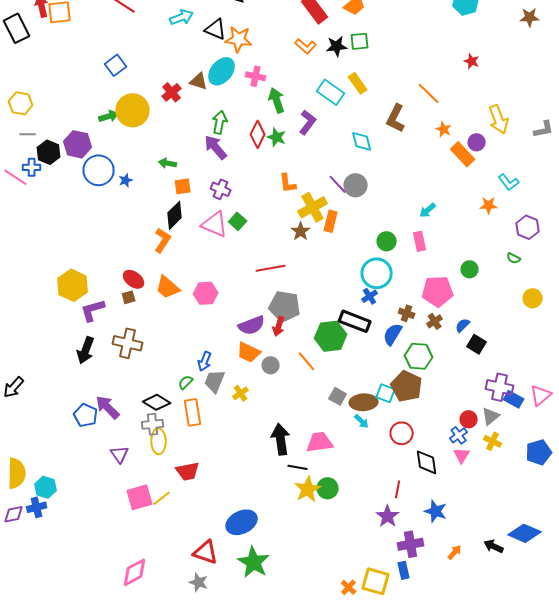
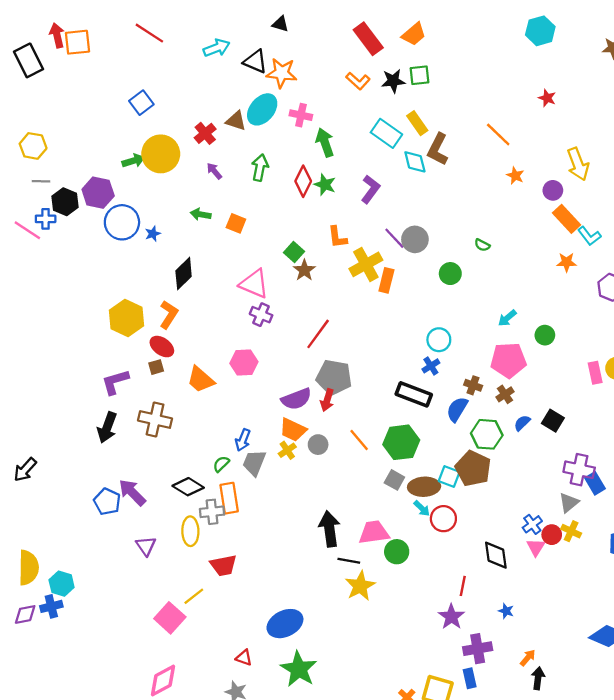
brown L-shape: (396, 118) -> (438, 149), moved
purple L-shape: (308, 122) -> (370, 189), moved
cyan diamond: (362, 141) -> (415, 162), moved
purple arrow: (216, 147) -> (214, 171), moved, size x0.6
orange rectangle: (463, 154) -> (567, 219), moved
orange square: (183, 186) -> (236, 223), moved, turned 30
purple cross: (221, 189) -> (261, 315), moved
cyan arrow: (428, 210) -> (507, 318), moved
black diamond: (175, 215) -> (184, 274), moved
green square: (238, 221) -> (294, 252), moved
brown star: (301, 231) -> (304, 270), moved
orange L-shape: (163, 240) -> (169, 315), moved
green circle: (387, 241) -> (450, 274), moved
pink rectangle: (420, 241) -> (595, 373), moved
green semicircle: (514, 258) -> (482, 245), moved
red line: (271, 268) -> (318, 334), turned -44
cyan circle: (377, 273) -> (439, 340), size x0.7
yellow hexagon: (73, 285) -> (127, 318), moved
orange trapezoid: (168, 287) -> (201, 380), moved
blue semicircle: (463, 325) -> (522, 423), moved
green hexagon: (331, 336) -> (401, 442), moved
yellow cross: (241, 393) -> (287, 450), moved
blue rectangle: (514, 399) -> (595, 483), turned 30
red circle: (469, 419) -> (552, 535), moved
gray cross: (153, 424) -> (212, 512), moved
red circle: (402, 433) -> (443, 519), moved
green circle: (328, 488) -> (397, 552), moved
pink square: (140, 497) -> (170, 618), moved, turned -32
blue star: (436, 511) -> (506, 611), size x0.6
black arrow: (494, 546) -> (538, 678), moved, turned 72
red triangle: (206, 552) -> (244, 658), size x0.6

